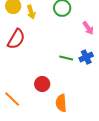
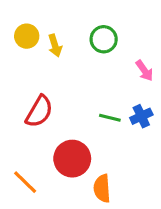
red semicircle: (16, 39) -> (39, 111), moved
red circle: (42, 84) -> (72, 159), size x1.5

